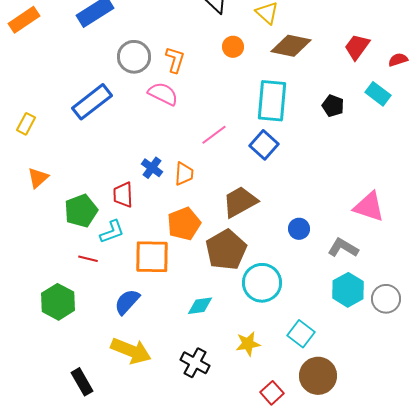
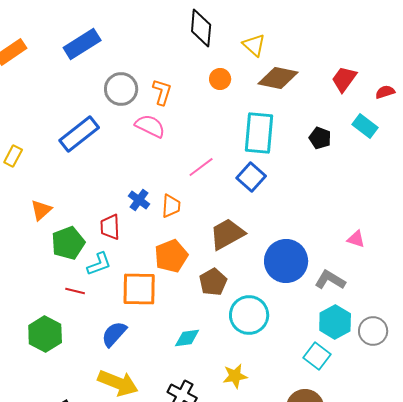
orange triangle: (38, 178) -> (41, 210), moved
pink triangle: (369, 207) -> (356, 239), size x0.6
blue circle: (299, 229) -> (286, 261), size x2.0
brown pentagon: (226, 250) -> (213, 282), size x0.7
cyan square: (301, 334) -> (317, 356), moved

